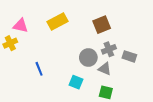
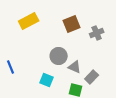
gray cross: (109, 49) -> (97, 33), moved
gray rectangle: (129, 56) -> (92, 77), moved, turned -64

